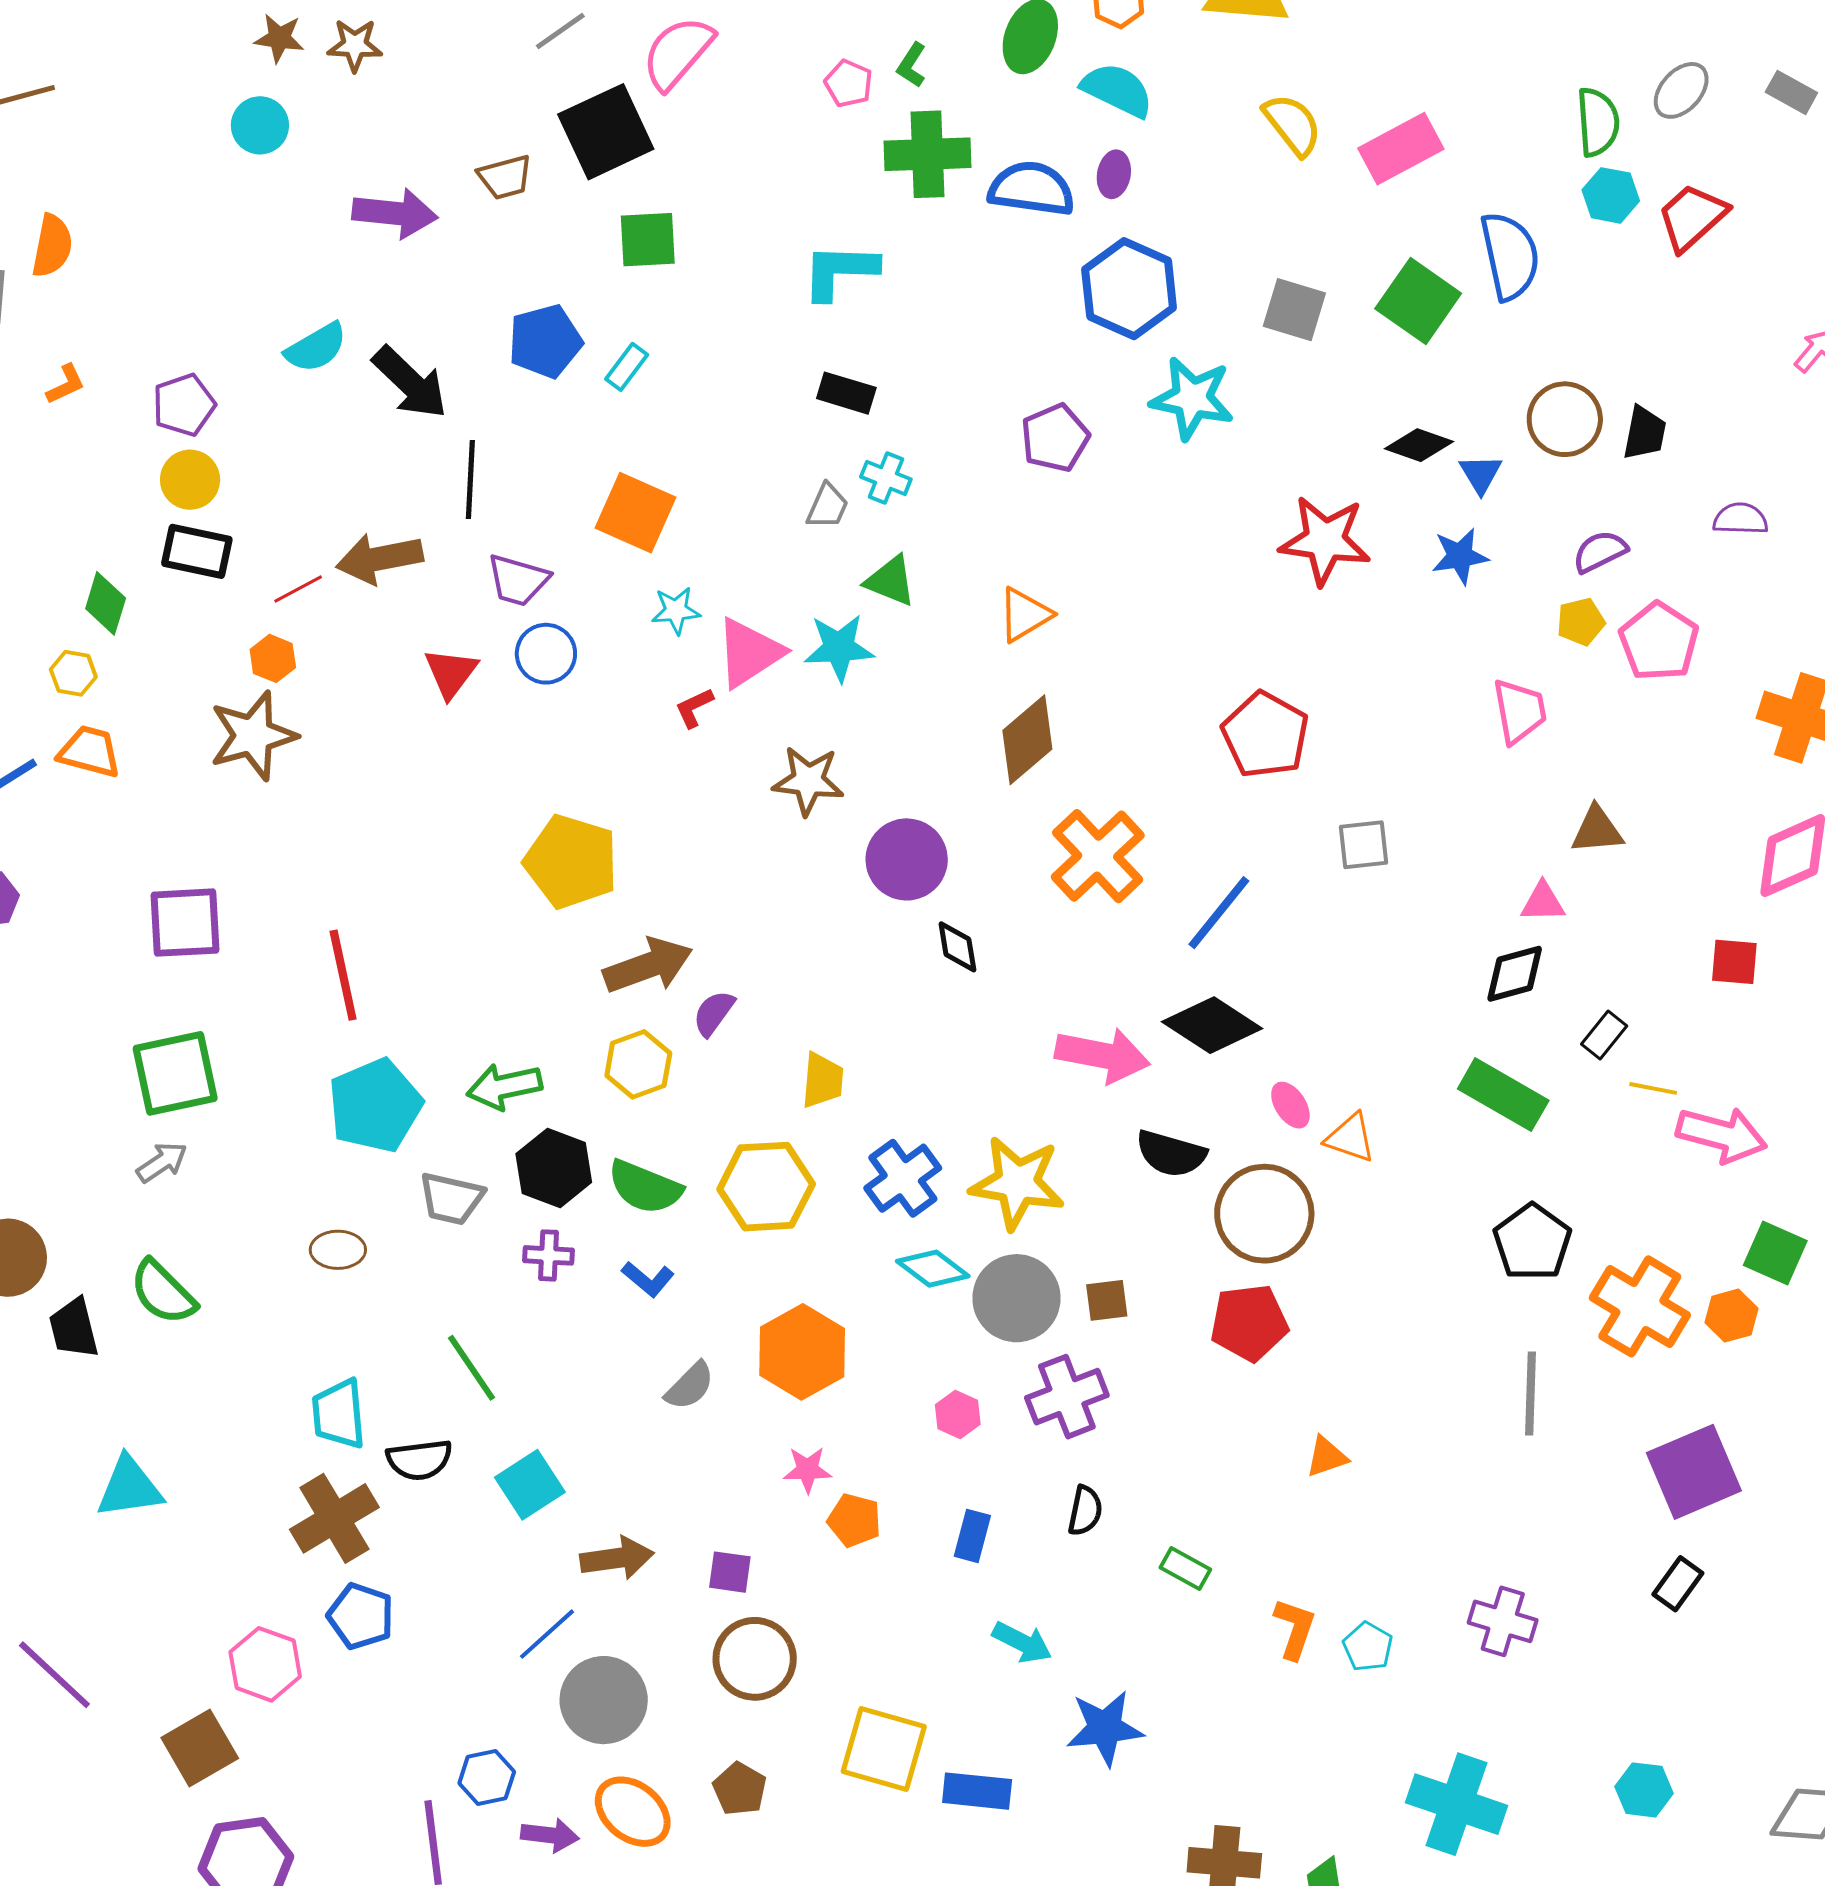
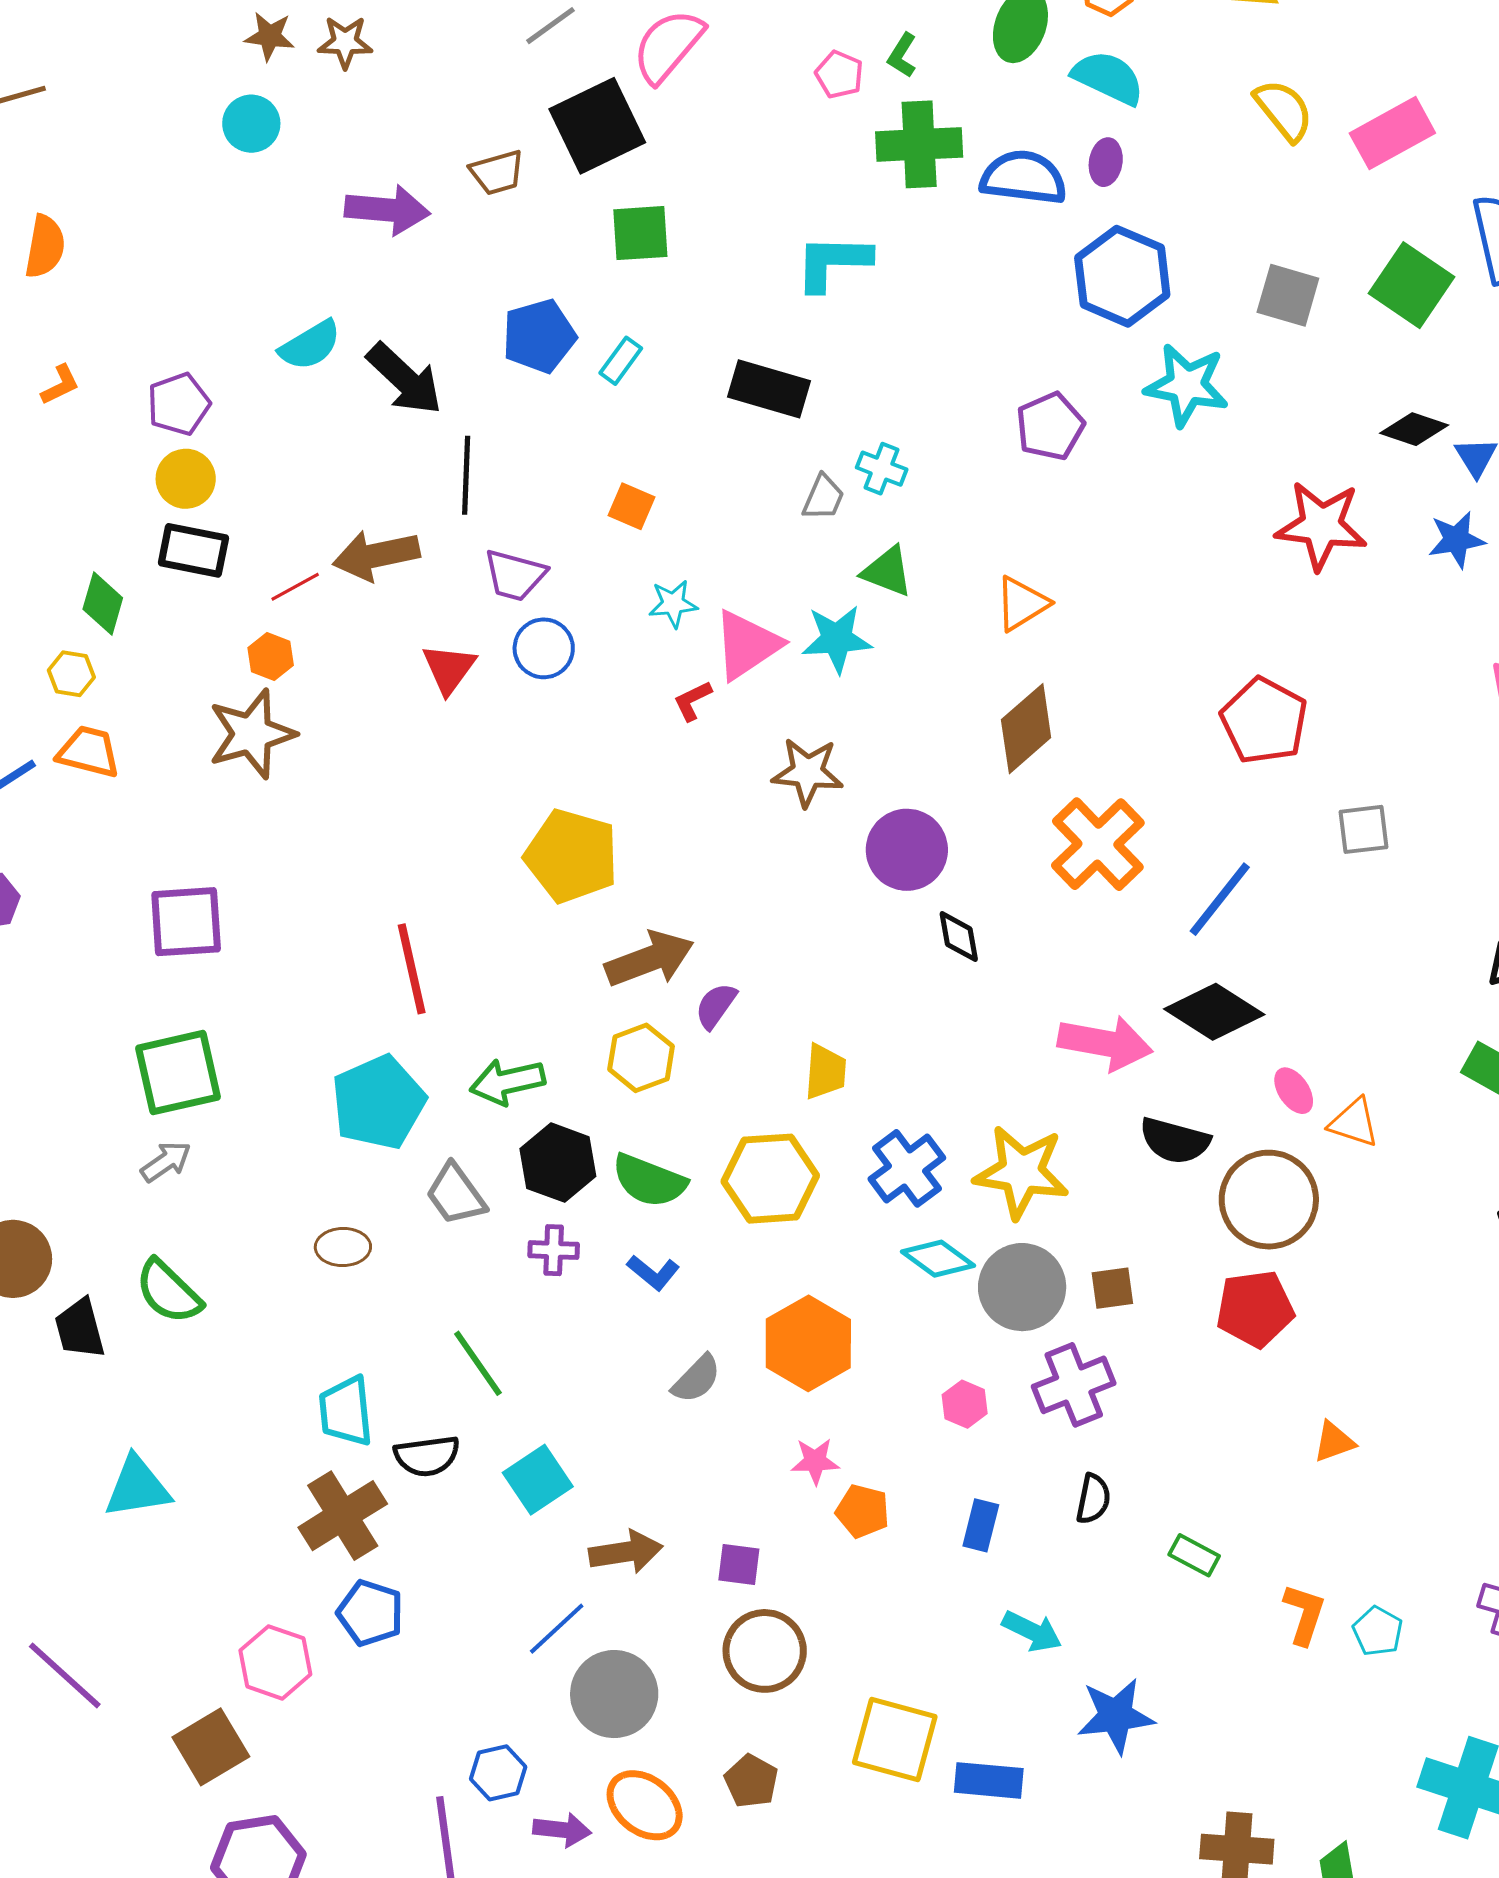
black rectangle: (846, 393) -> (769, 389), moved, size x1.4
orange square: (635, 513) -> (631, 506), size x0.6
red line: (343, 975) -> (412, 969), moved
gray trapezoid: (451, 1199) -> (456, 1194), turned 42

